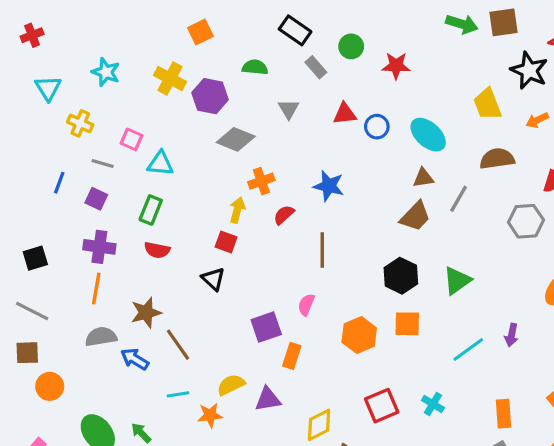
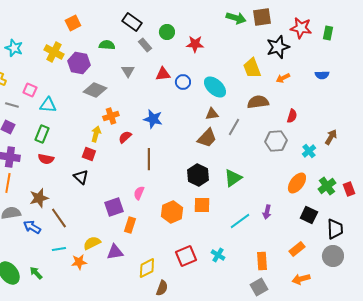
black star: (529, 70) -> (278, 47), turned 30

